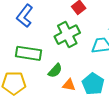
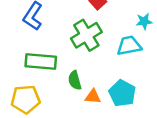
green semicircle: (55, 71) -> (75, 80), turned 126

